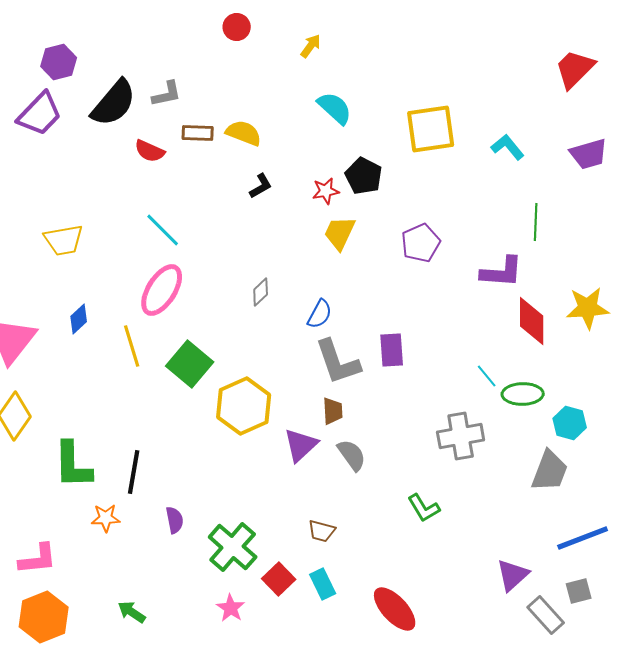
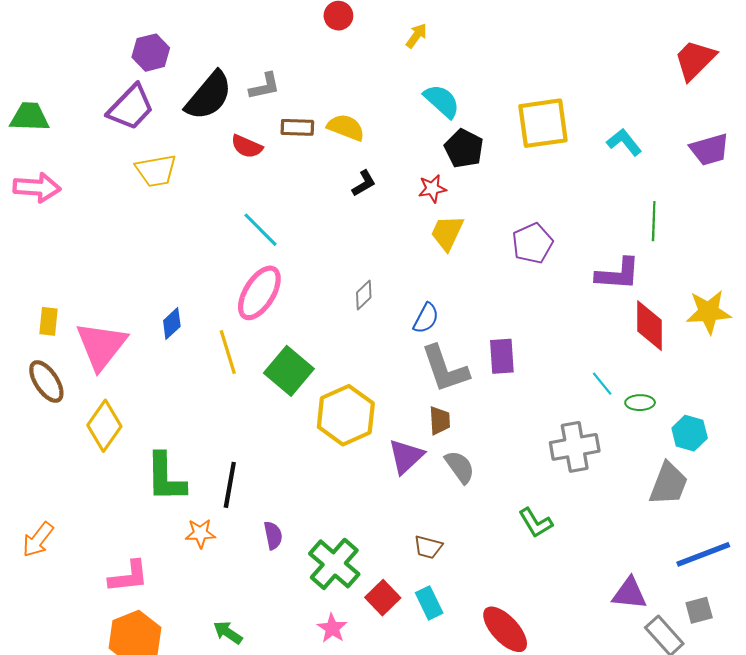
black pentagon: (364, 176) -> (464, 148), moved
yellow trapezoid: (64, 240) -> (156, 171), moved
green ellipse: (523, 394) -> (640, 403), size x0.7
purple triangle: (513, 575) -> (629, 593), turned 48

